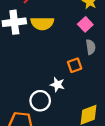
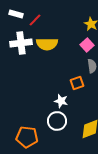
white circle: (40, 101) -> (57, 121), moved

